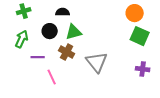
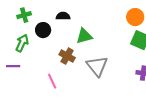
black circle: (50, 31) -> (43, 30), moved
green triangle: (74, 32) -> (84, 36), moved
purple line: (38, 57) -> (13, 66), moved

